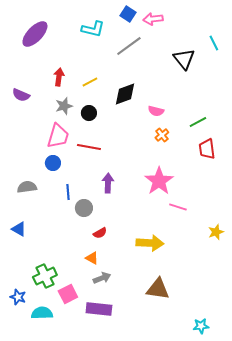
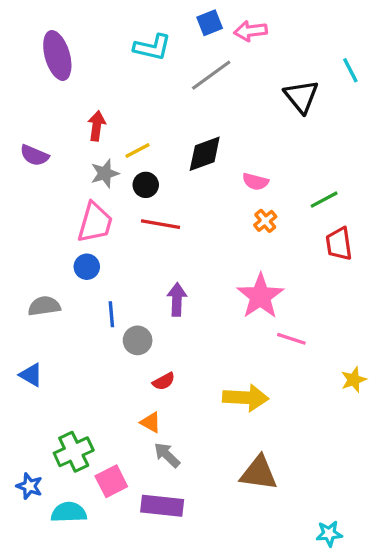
blue square: (128, 14) -> (210, 23), turned 35
purple ellipse: (35, 34) -> (57, 55), turned -60
yellow line: (90, 82) -> (138, 150), moved
red line: (89, 147) -> (160, 224), moved
gray arrow: (102, 278) -> (167, 455), turned -114

